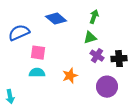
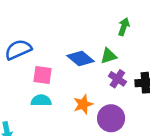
green arrow: (94, 17) -> (124, 27), moved
blue diamond: (56, 19) -> (81, 58), moved
purple circle: (107, 87) -> (111, 118), moved

